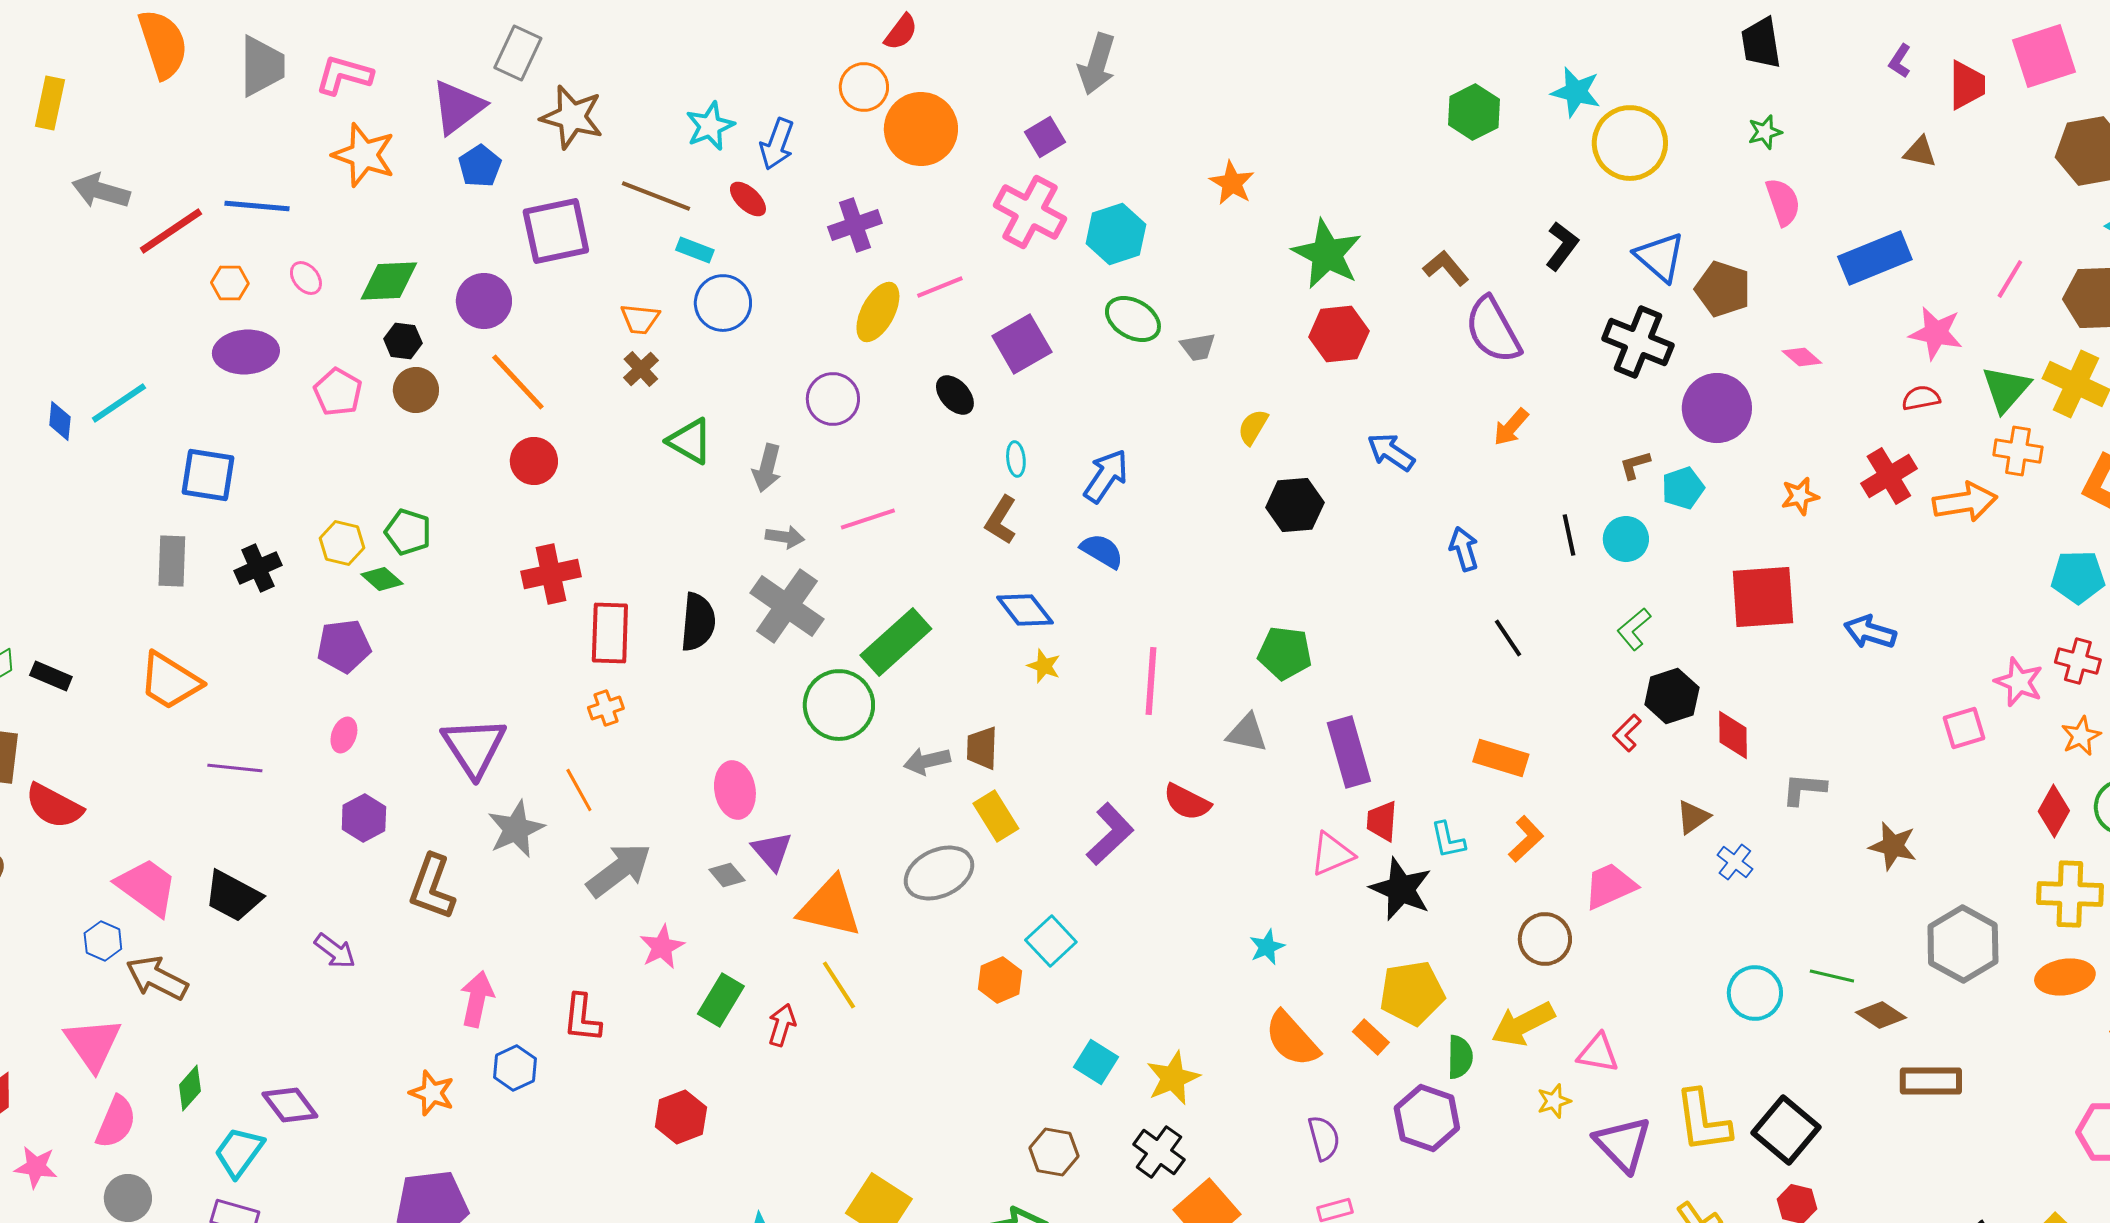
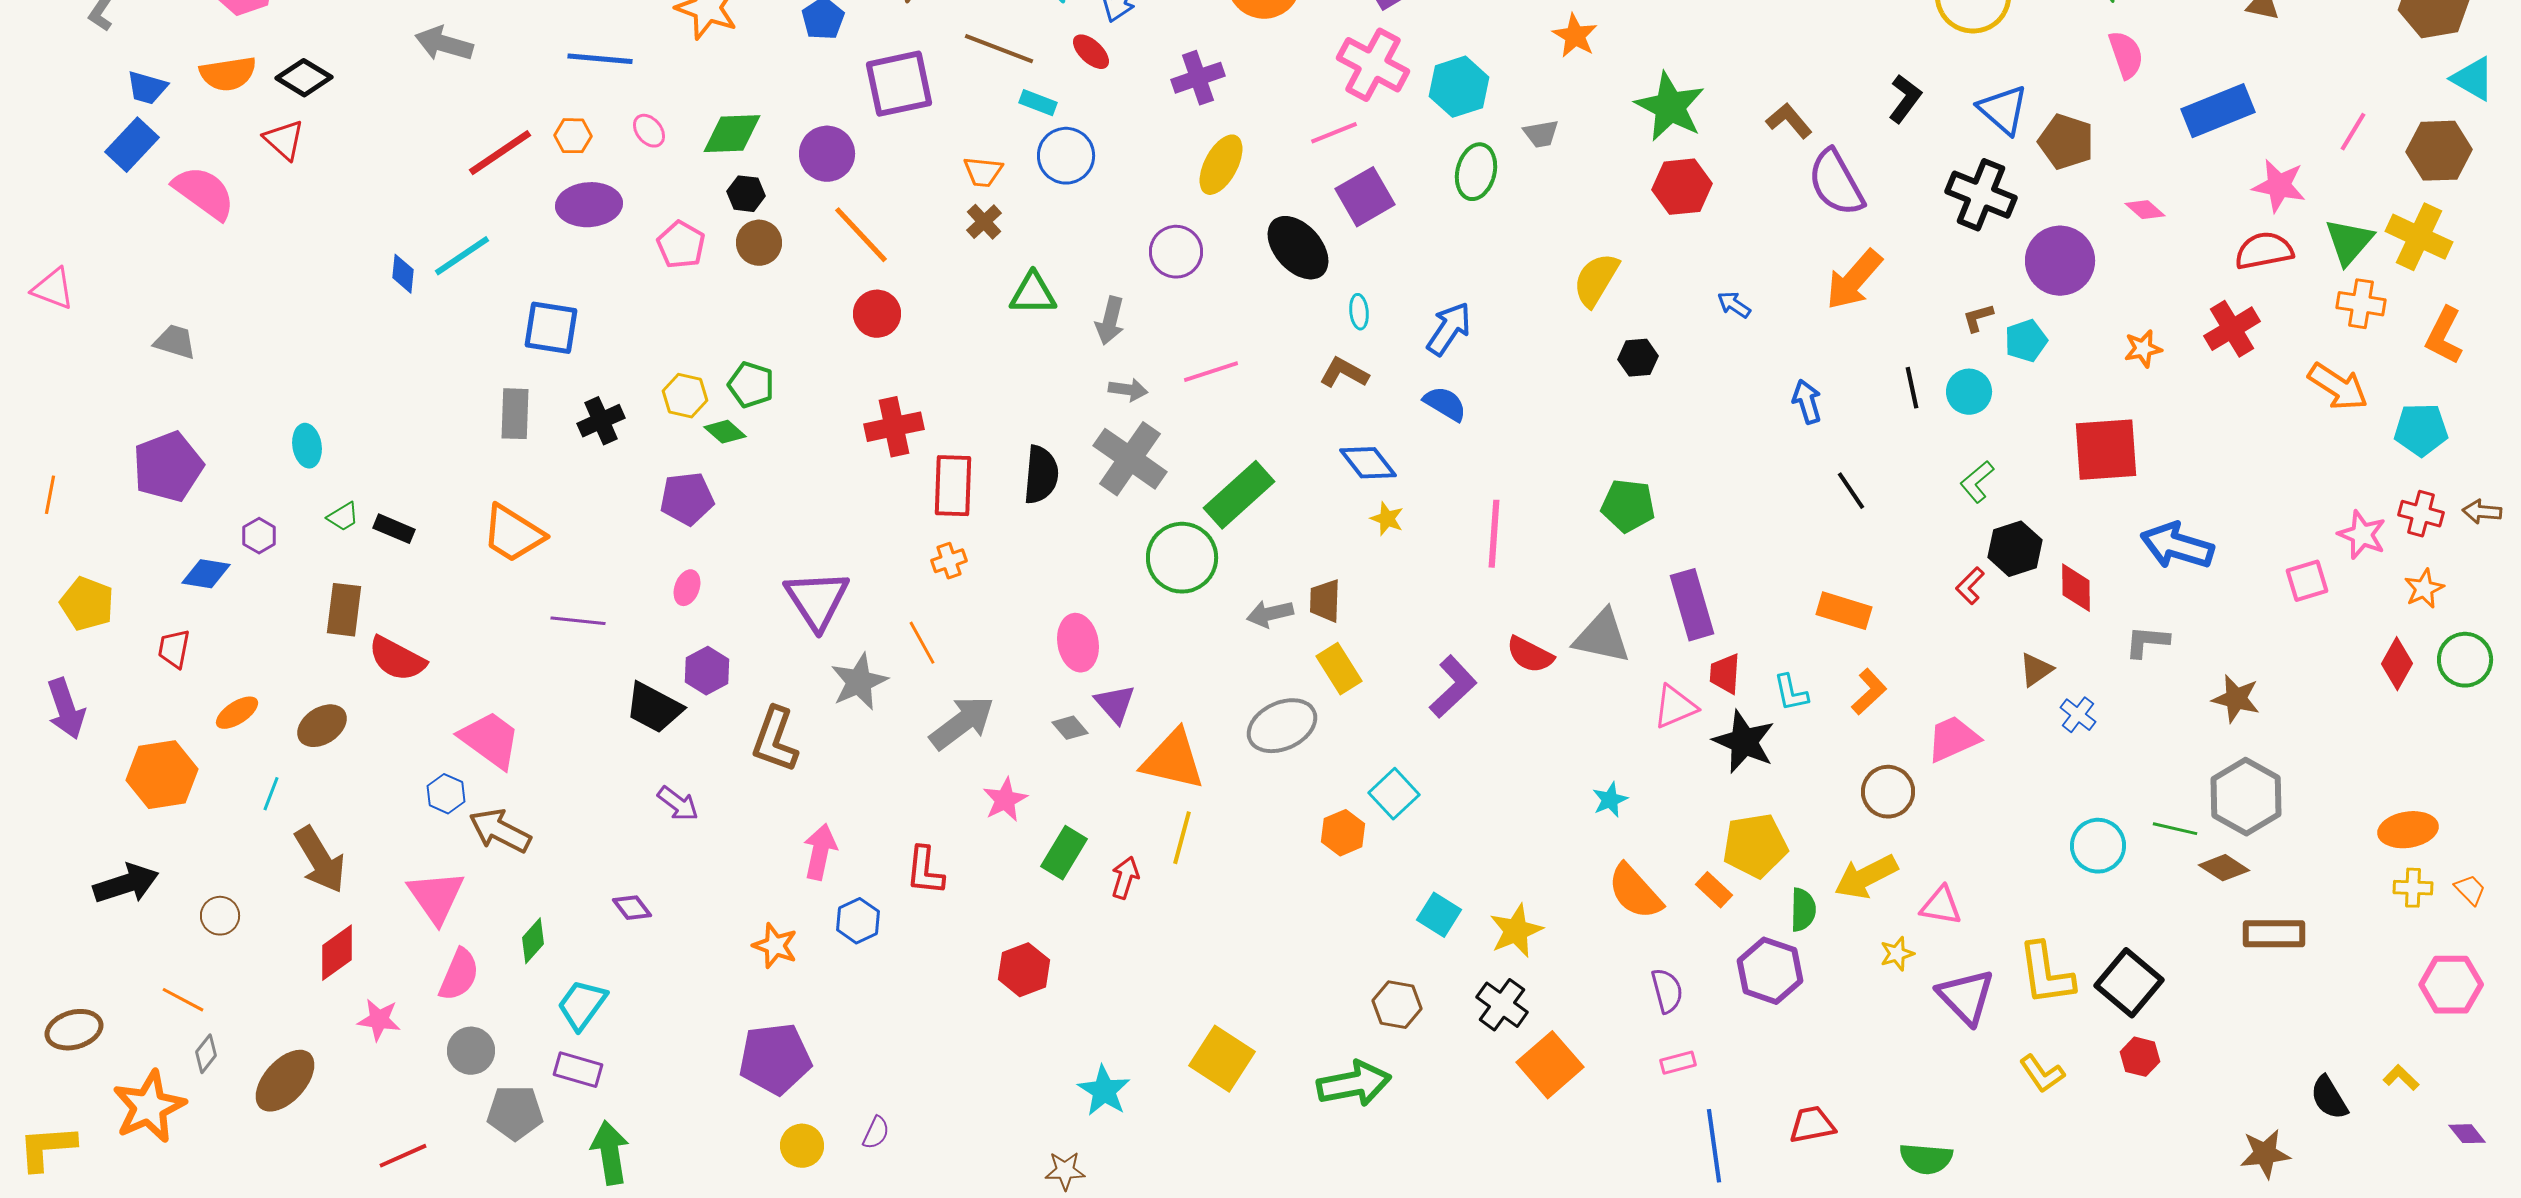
red line: (171, 231) -> (500, 153), moved
pink line: (940, 287) -> (1334, 133), moved
green ellipse: (1133, 319) -> (1476, 172), turned 74
gray trapezoid: (1198, 347) -> (1541, 134), moved
black ellipse: (955, 395) -> (1298, 248), size x1.6
red semicircle: (1921, 398) -> (2264, 251), size x1.5
yellow semicircle: (1253, 427) -> (1596, 280), size x1.5
orange arrow: (1511, 427) -> (1854, 280), size x1.6
green triangle: (690, 441) -> (1033, 294), turned -30
blue arrow: (1391, 452) -> (1734, 305), size x0.7
orange arrow: (1965, 502) -> (2338, 387), moved, turned 42
black hexagon: (1295, 505) -> (1638, 358), size x0.7
brown L-shape: (1001, 520) -> (1344, 373), turned 87
blue arrow: (1870, 632) -> (2177, 546), moved, size x1.4
gray triangle: (1247, 733) -> (1602, 637), moved, size x1.4
yellow cross: (2070, 894) -> (2413, 888), moved, size x0.6
black trapezoid: (233, 896) -> (654, 708), moved
gray hexagon: (1963, 944) -> (2246, 797), moved
yellow line: (839, 985) -> (1182, 838), turned 48
purple diamond: (290, 1105) -> (632, 908), moved, size x0.7

